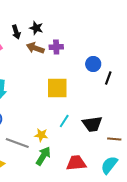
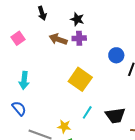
black star: (36, 28) -> (77, 19), moved
black arrow: (16, 32) -> (42, 13), moved
yellow square: (57, 88) -> (80, 79), turned 35

